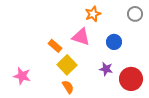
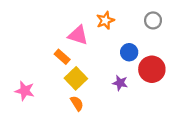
pink triangle: (81, 37) -> (78, 35), moved
red circle: (131, 79) -> (152, 69), moved

